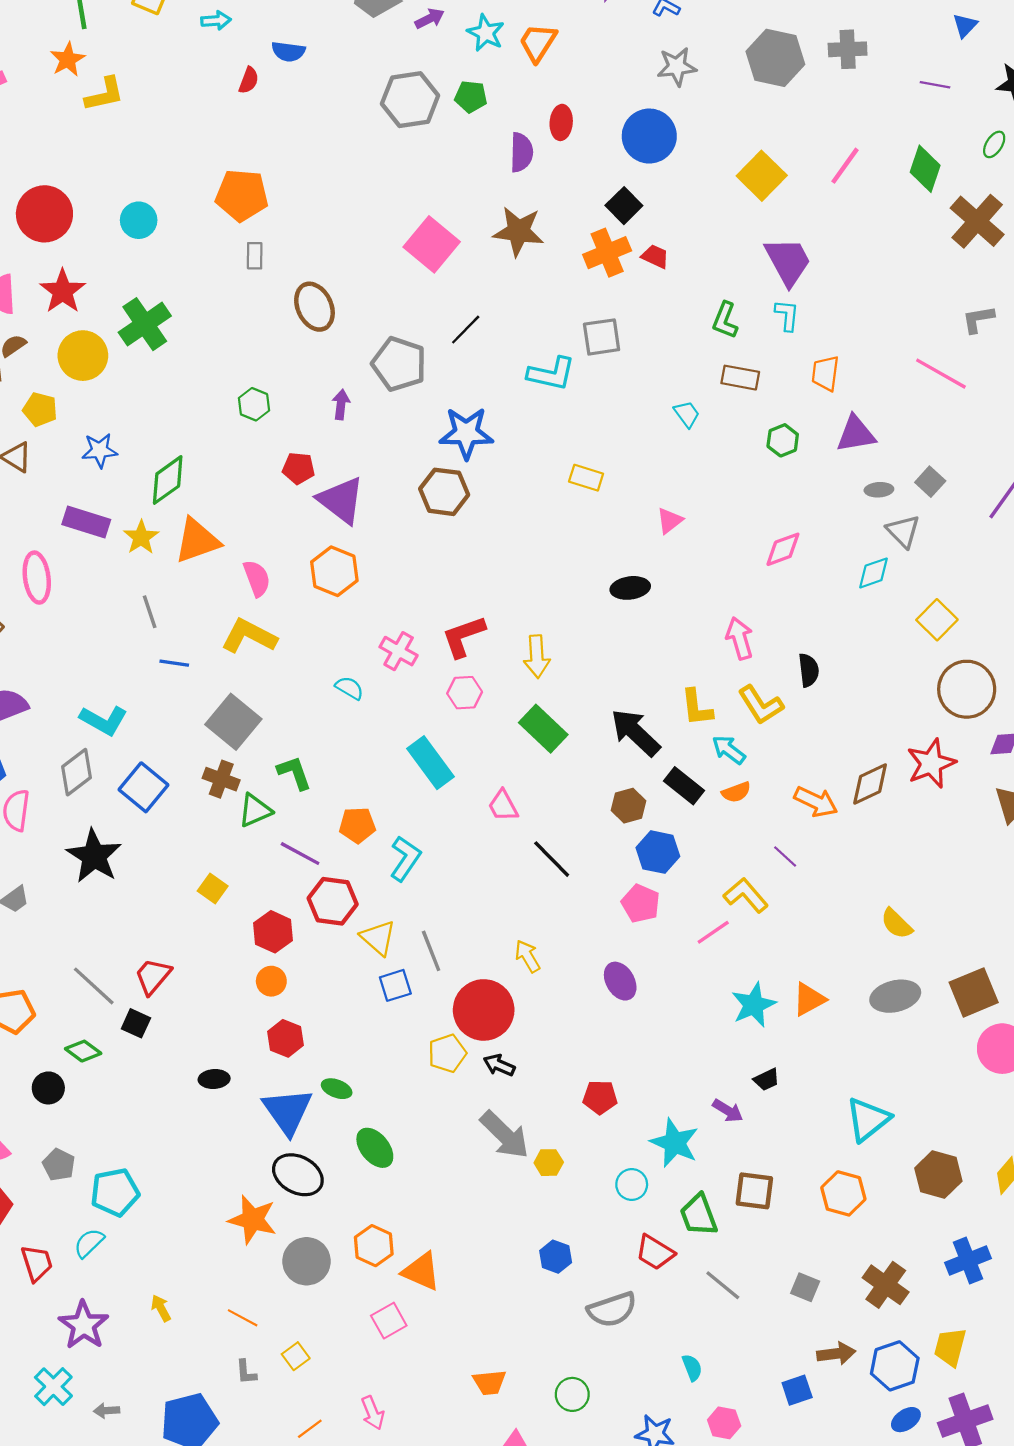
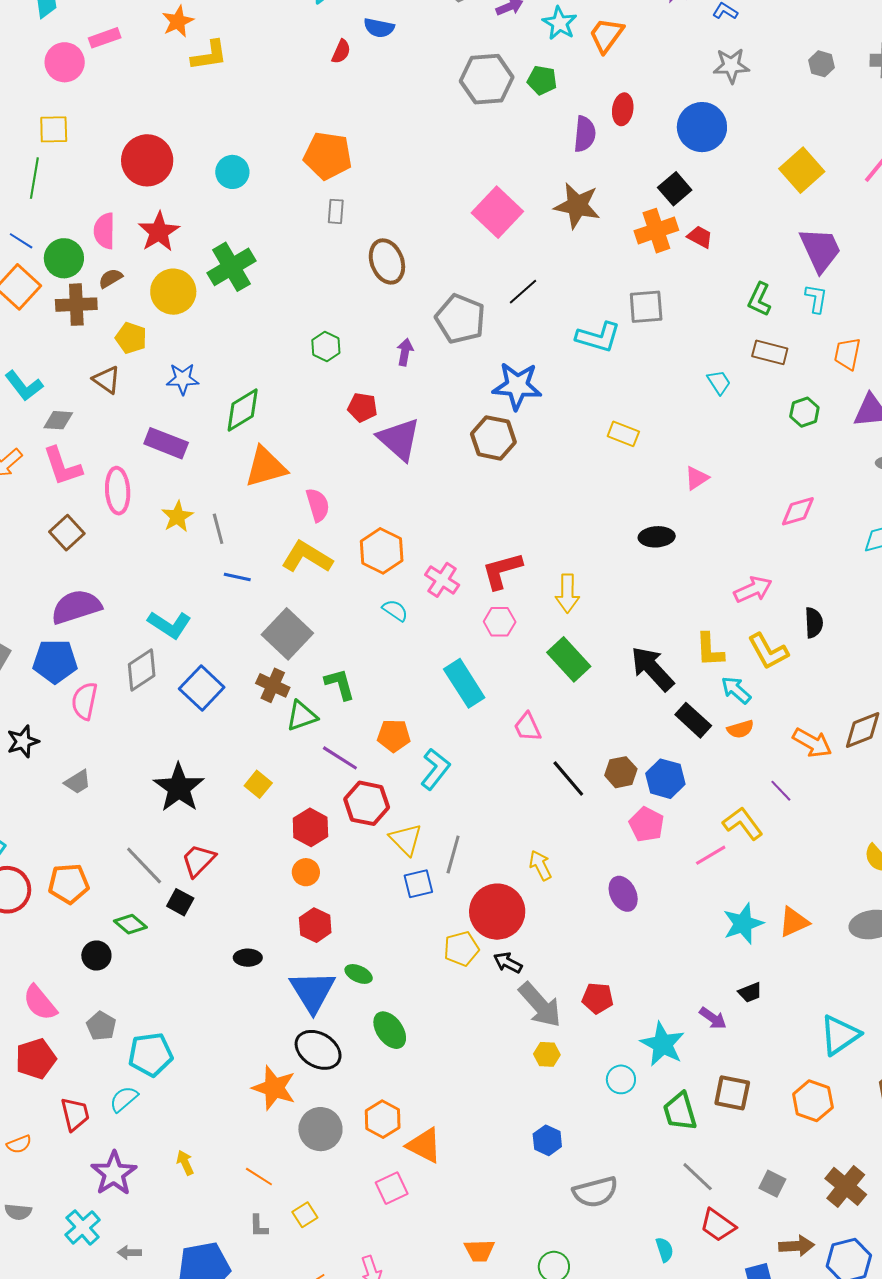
gray hexagon: (775, 58) -> (821, 64), size x0.5
yellow star: (141, 537) -> (177, 517), moved
orange hexagon: (334, 571) -> (382, 551), moved
pink arrow: (740, 638) -> (753, 589), turned 78
brown hexagon: (628, 806) -> (621, 772), moved
black star: (94, 856) -> (179, 788), moved
gray line: (431, 951) -> (453, 855), turned 33
gray arrow: (505, 1135) -> (540, 1005), moved
red trapezoid: (655, 1252) -> (718, 1225), moved

